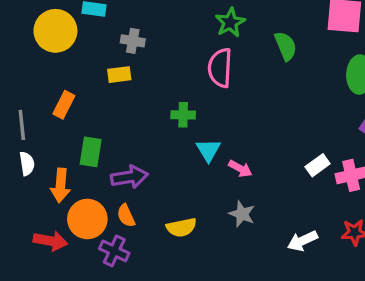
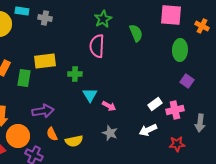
gray cross: (133, 41) -> (45, 18), moved
yellow rectangle: (119, 75) -> (45, 61), moved, size x1.5
green rectangle: (91, 152) -> (24, 78), moved
orange semicircle: (126, 216) -> (52, 134), moved
white arrow: (302, 241) -> (148, 130), moved

